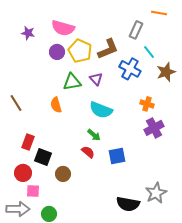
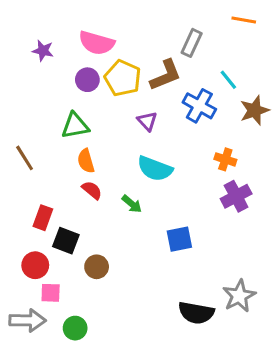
gray rectangle: (136, 30) -> (192, 43), moved
green triangle: (72, 82) -> (75, 126), moved
green arrow: (94, 135) -> (132, 204), moved
red semicircle: (88, 152) -> (92, 190), moved

